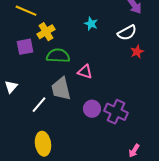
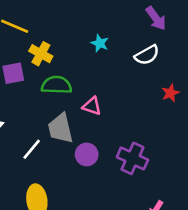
yellow cross: (46, 32) -> (41, 54), turned -30
red star: (137, 52) -> (170, 93), moved
purple circle: (92, 109) -> (87, 154), moved

